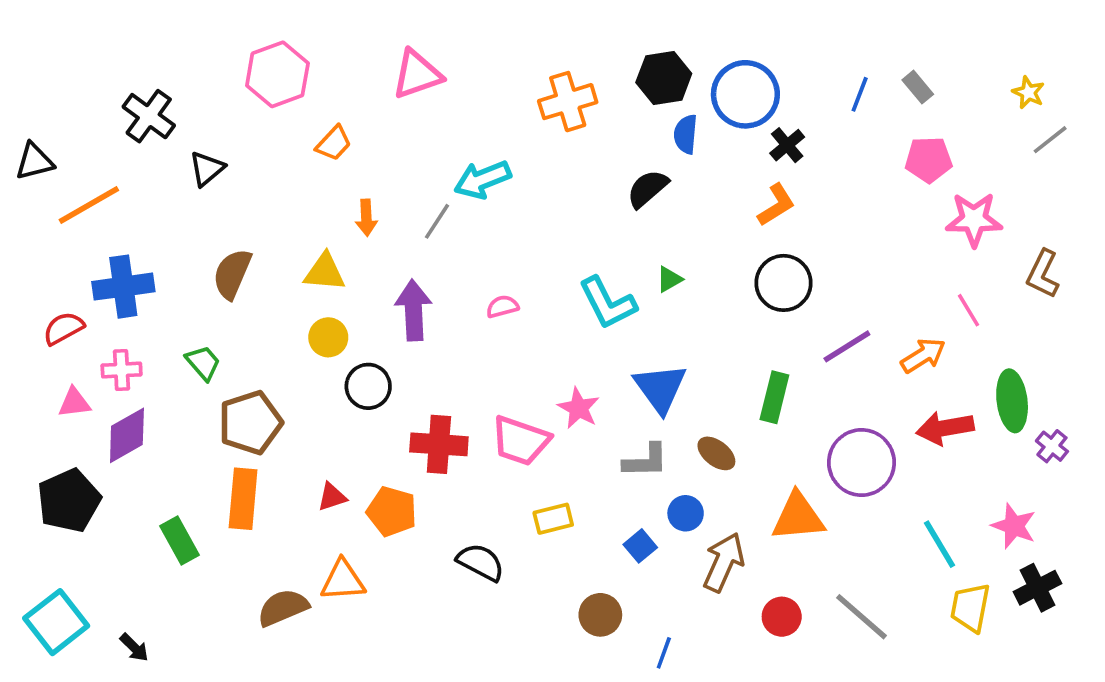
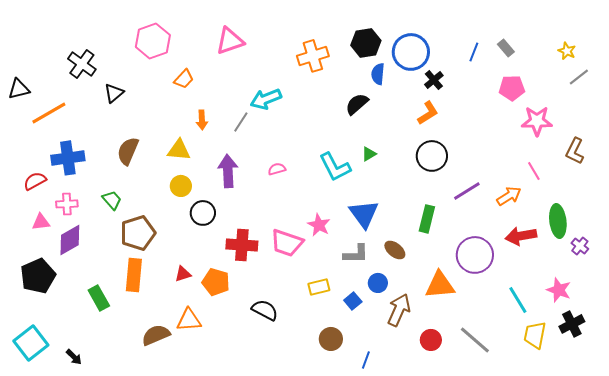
yellow rectangle: (553, 519) -> (319, 287), moved

